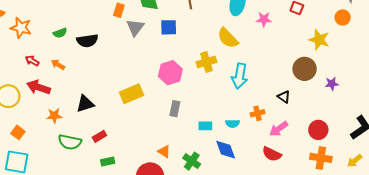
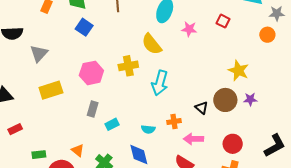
gray triangle: (135, 27) -> (39, 53), moved
blue square: (169, 27) -> (84, 27), moved, turned 30
yellow star: (319, 40) -> (238, 71), moved
brown circle: (305, 69) -> (225, 100), moved
cyan rectangle: (205, 126) -> (112, 124), moved, turned -32
pink arrow: (279, 129) -> (193, 139), turned 30
green rectangle: (108, 162) -> (39, 155), moved

